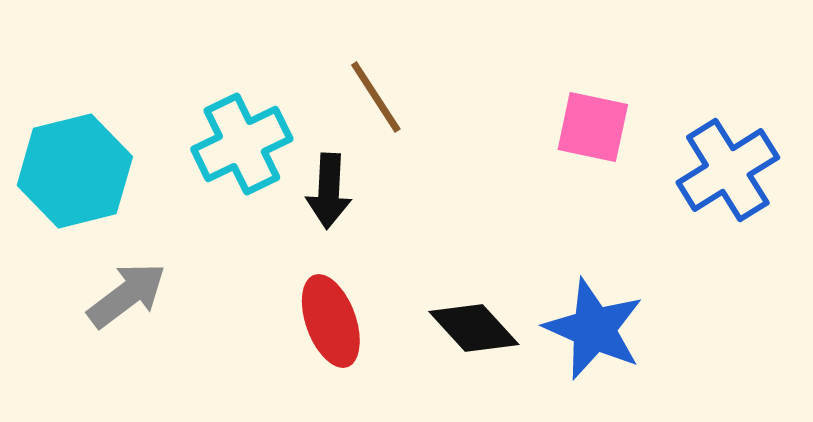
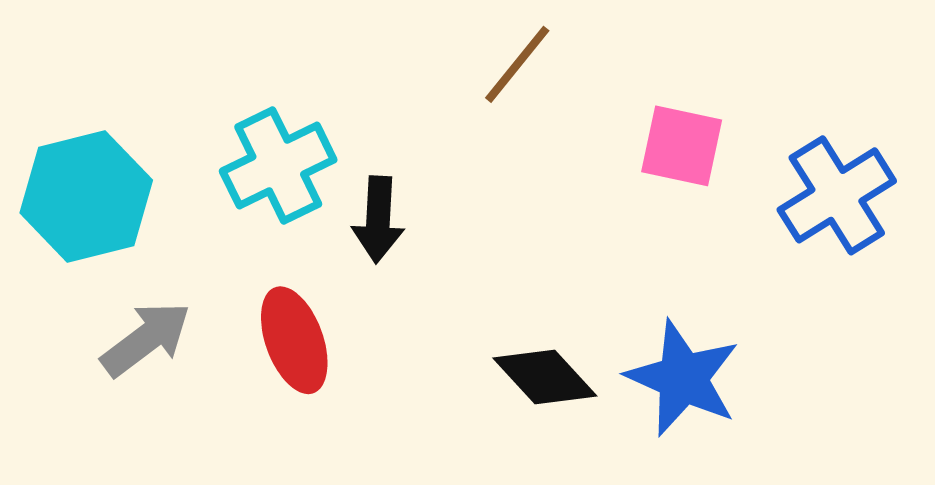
brown line: (376, 97) -> (517, 64), moved, turned 72
red ellipse: (331, 321) -> (294, 340), moved

